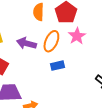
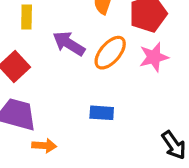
blue rectangle: (57, 66) -> (102, 113), moved

